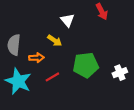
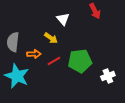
white cross: (120, 73) -> (108, 76), moved
red line: (52, 77) -> (54, 61), moved

